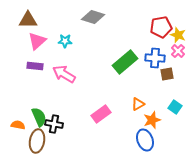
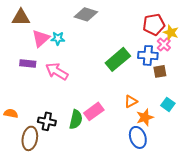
pink triangle: (37, 41) -> (41, 38), moved
pink cross: (178, 51) -> (164, 44), moved
green semicircle: (39, 117) -> (76, 119), moved, turned 36
orange semicircle: (18, 125) -> (11, 113), moved

